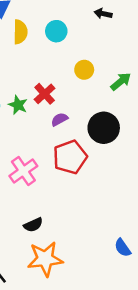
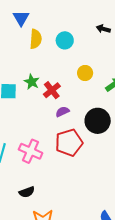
green star: (18, 105) -> (32, 82), moved
pink cross: (23, 171) -> (31, 151), turned -35
black semicircle: (33, 225) -> (27, 192), moved

